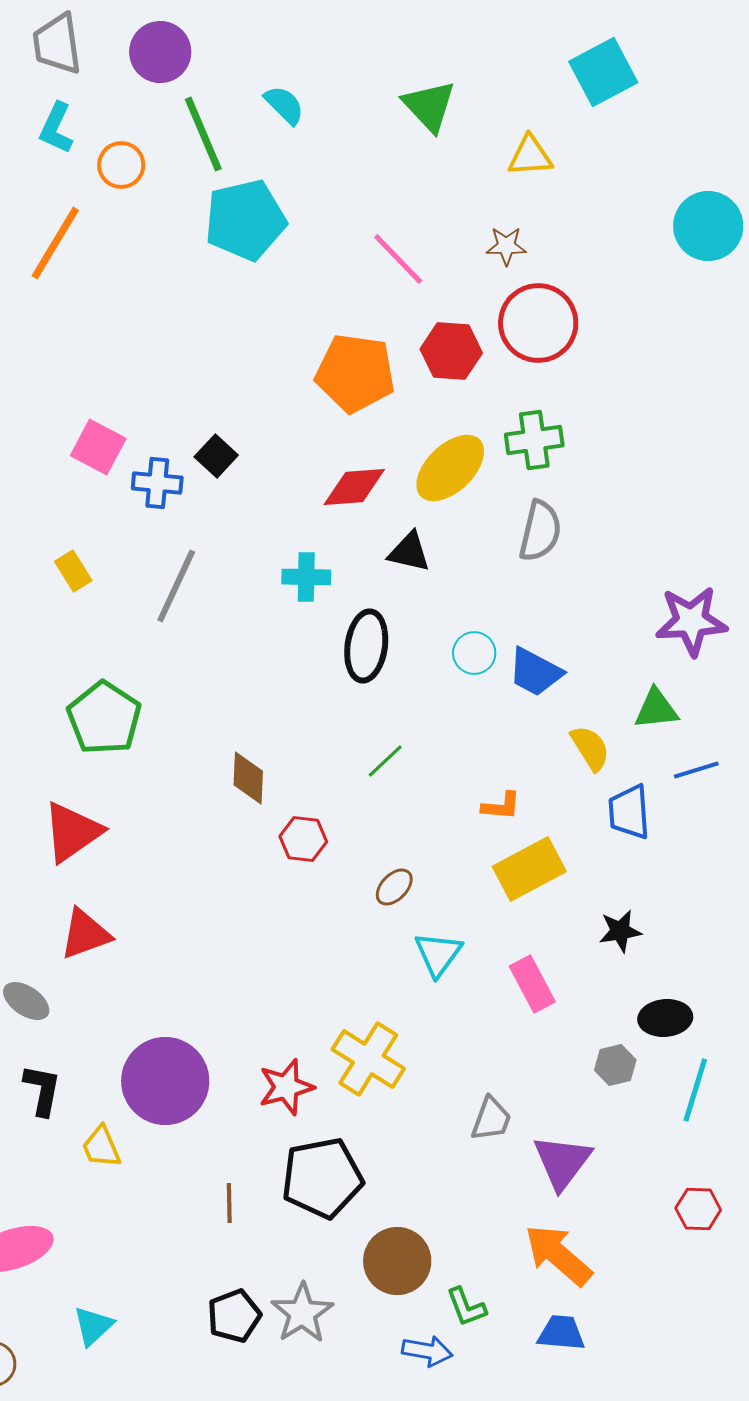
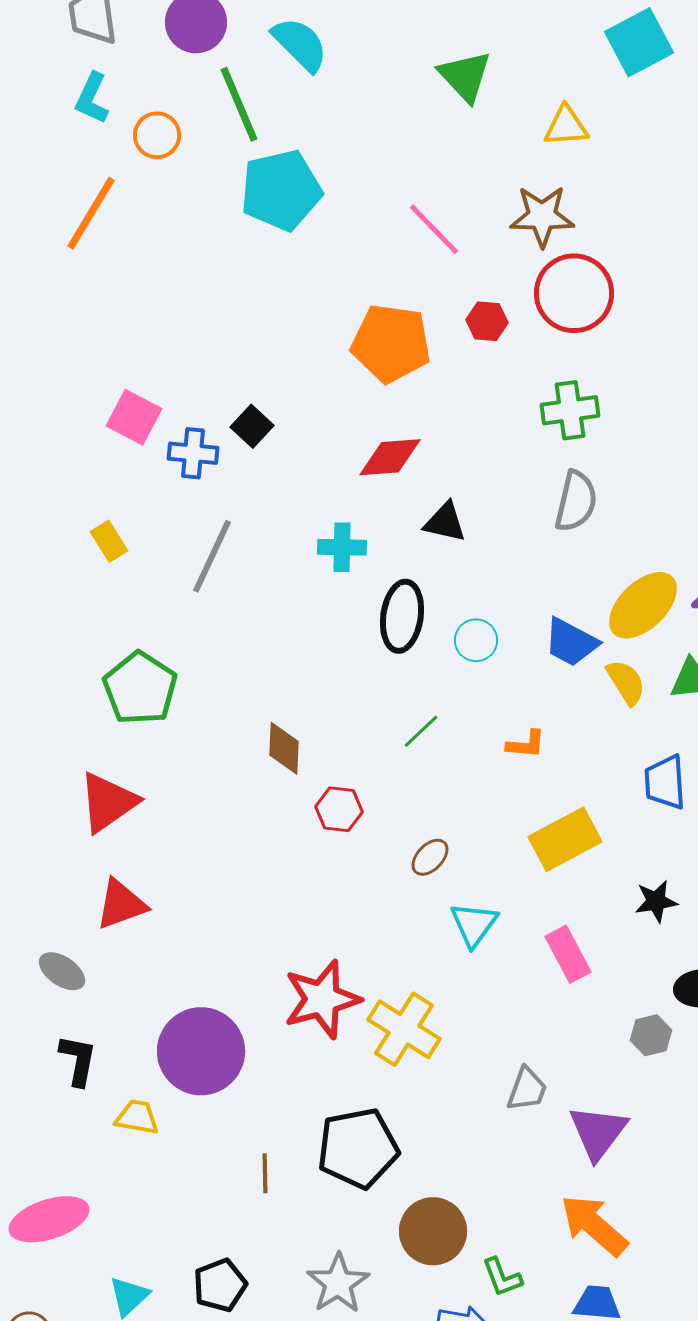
cyan semicircle: (284, 105) -> (300, 44), moved, size x1.4
brown star: (506, 246) -> (542, 216), size x1.6
red hexagon: (451, 351) -> (487, 321), size x0.7
yellow ellipse: (450, 468) -> (643, 605), moved
cyan circle: (474, 653) -> (476, 640), moved
yellow semicircle: (590, 748) -> (626, 682), moved
orange L-shape: (501, 806) -> (526, 744), moved
red star: (286, 1087) -> (322, 999), moved, size x1.4
yellow trapezoid: (101, 1147) -> (137, 1117), turned 123
black pentagon: (234, 1316) -> (220, 1285), moved

